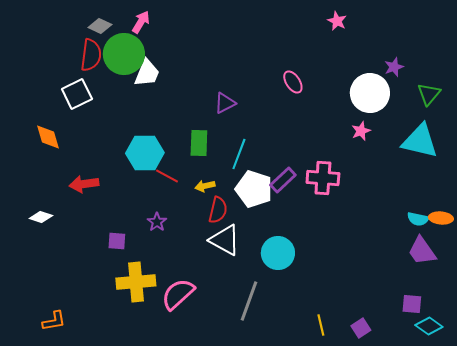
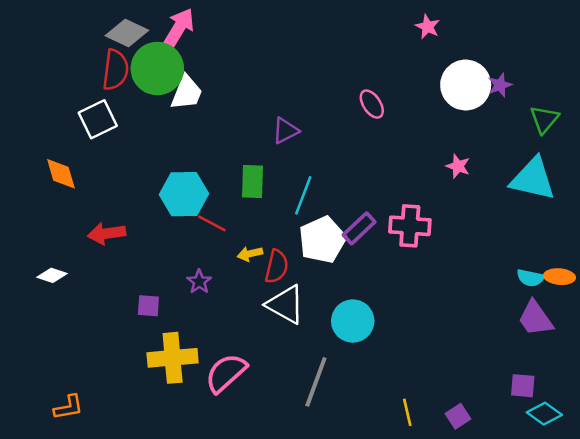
pink arrow: (141, 22) -> (179, 28), size x1.4
gray diamond: (100, 26) -> (127, 33), size x1.4
white circle: (370, 93) -> (466, 85), moved
pink star: (361, 131) -> (458, 166), turned -30
yellow arrow: (205, 186) -> (250, 254), moved
white pentagon: (254, 189) -> (322, 240), turned 30

